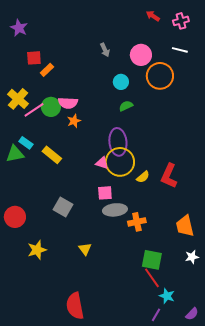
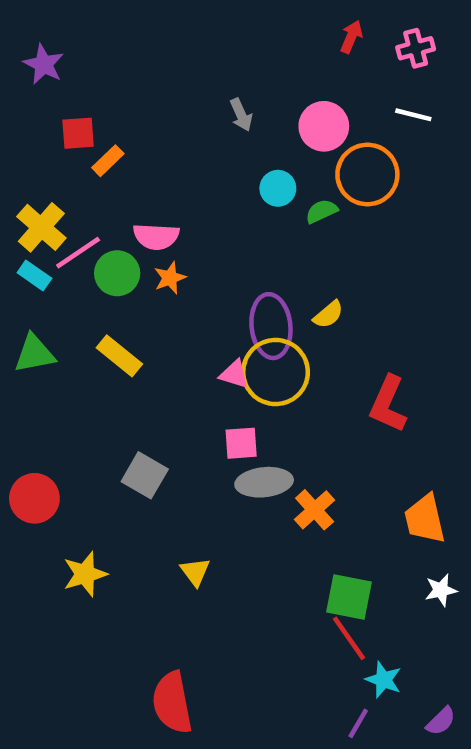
red arrow: (153, 16) -> (351, 37), turned 80
green semicircle: (126, 106) -> (321, 211), moved
green circle: (51, 107) -> (117, 273), moved
cyan rectangle: (26, 143) -> (34, 276), moved
yellow semicircle: (143, 177) -> (328, 315), moved
orange cross: (137, 222) -> (315, 510), turned -30

